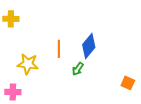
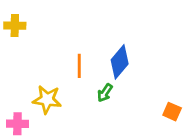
yellow star: (28, 64) -> (47, 99), moved

